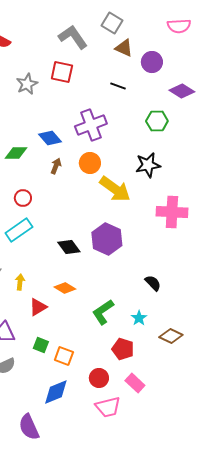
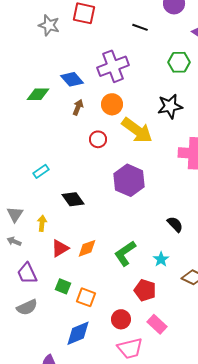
gray star: (27, 84) -> (49, 25), turned -30
red circle: (23, 198) -> (98, 139), moved
cyan rectangle: (19, 230) -> (41, 171), size x0.6
black diamond: (69, 247) -> (73, 199), moved
orange diamond: (65, 288) -> (87, 248), moved, turned -50

